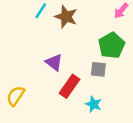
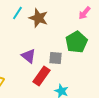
gray square: (98, 69) -> (55, 58), moved

